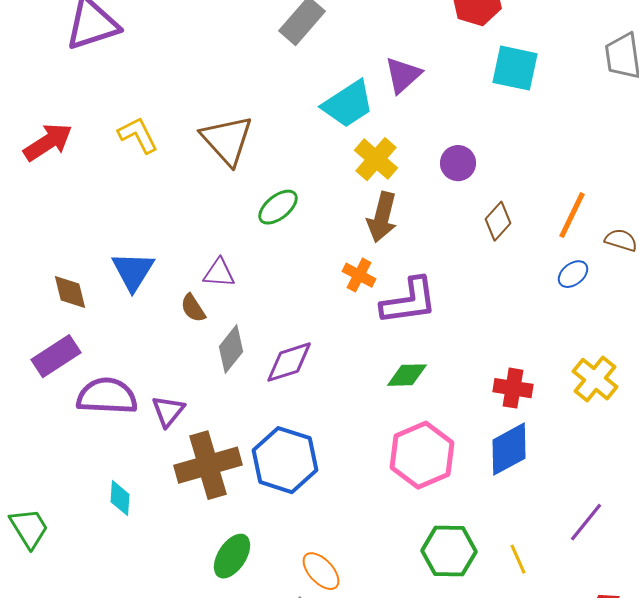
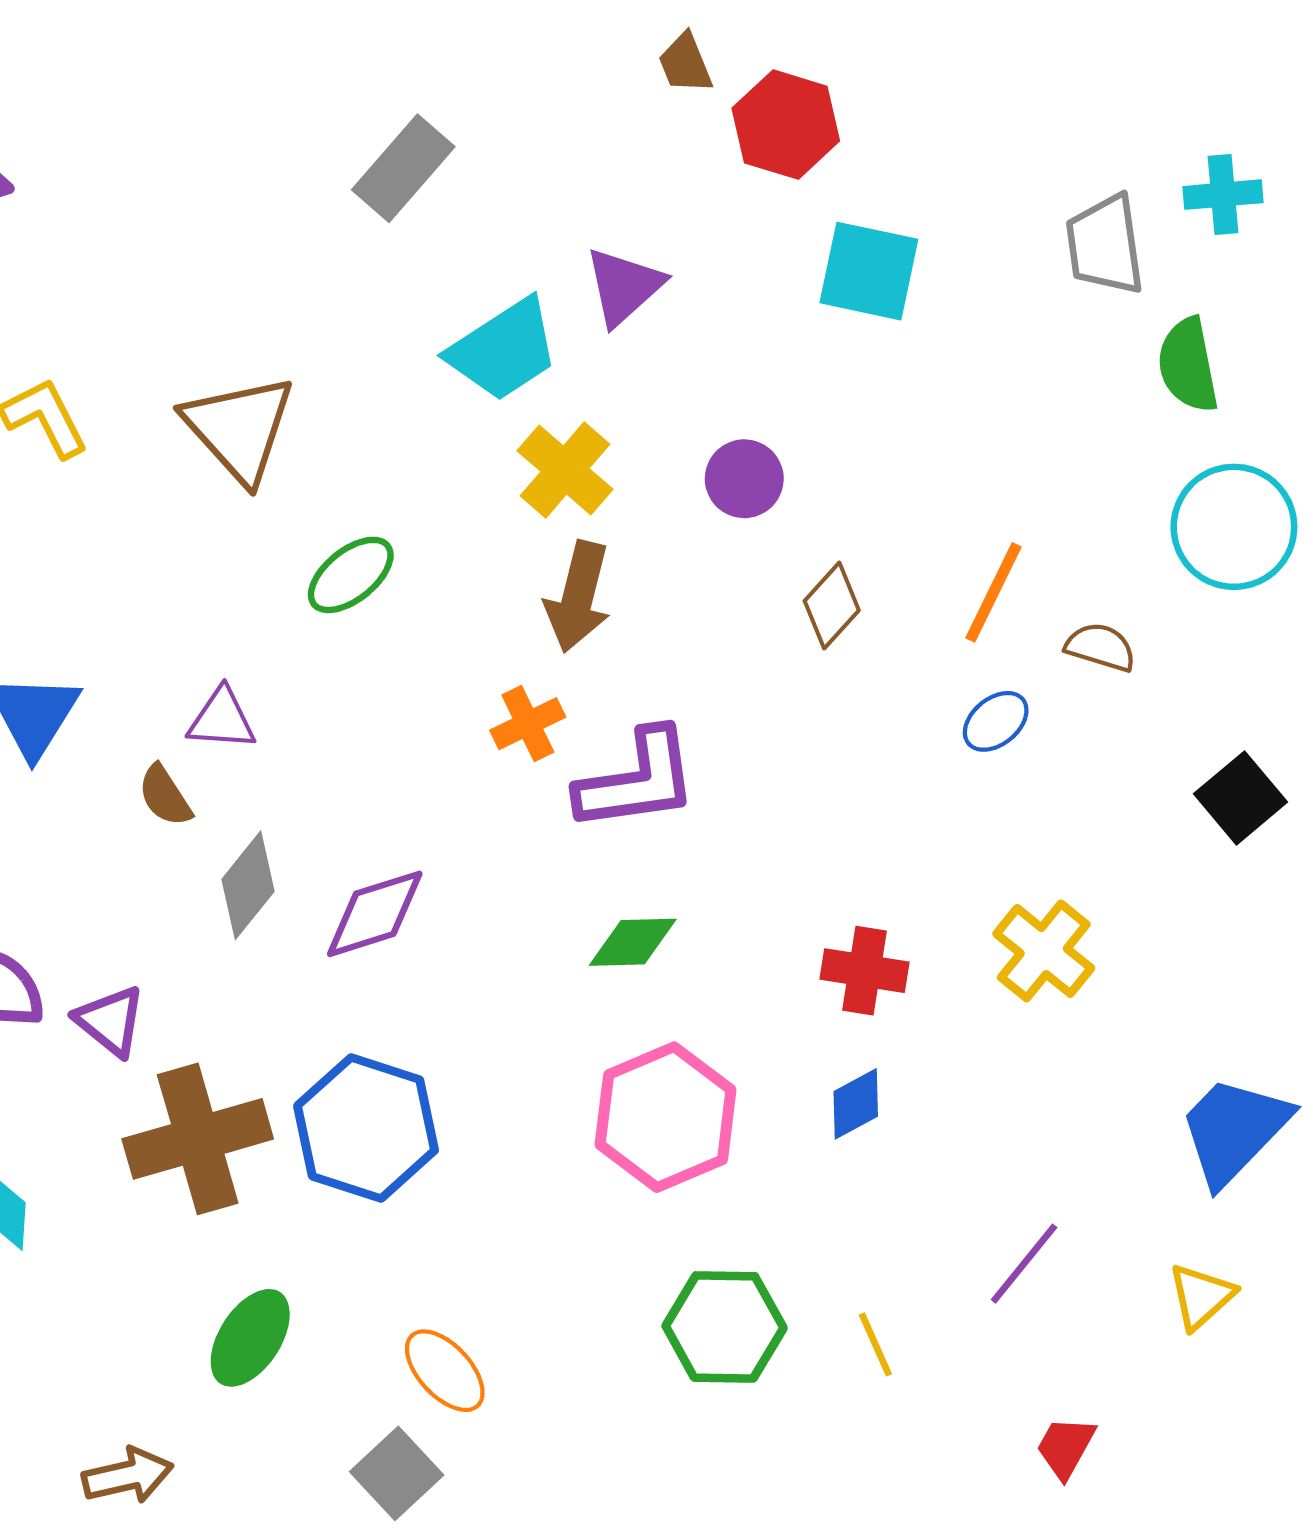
orange cross: (359, 275) -> (528, 724), turned 36
purple triangle: (168, 411) -> (110, 1021), turned -30
blue diamond: (509, 449) -> (856, 1104), size x0.6

